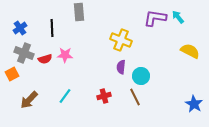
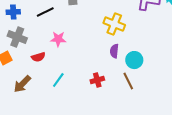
blue cross: (20, 28) -> (13, 12), turned 32
black line: (52, 28) -> (45, 12), turned 66
red semicircle: (45, 59) -> (38, 57), moved

